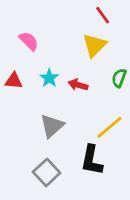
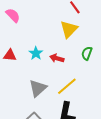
pink semicircle: (29, 41) -> (13, 15), moved
yellow line: (109, 127) -> (67, 86), moved

